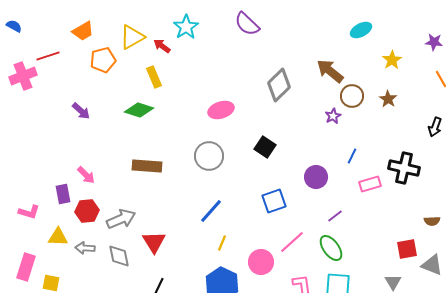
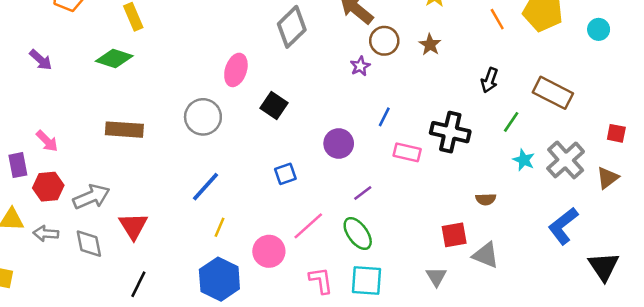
pink ellipse: (221, 110) -> (236, 70), moved, turned -55
pink rectangle: (370, 184) -> (407, 152), turned 30
blue square: (274, 201) -> (285, 174), size x0.7

